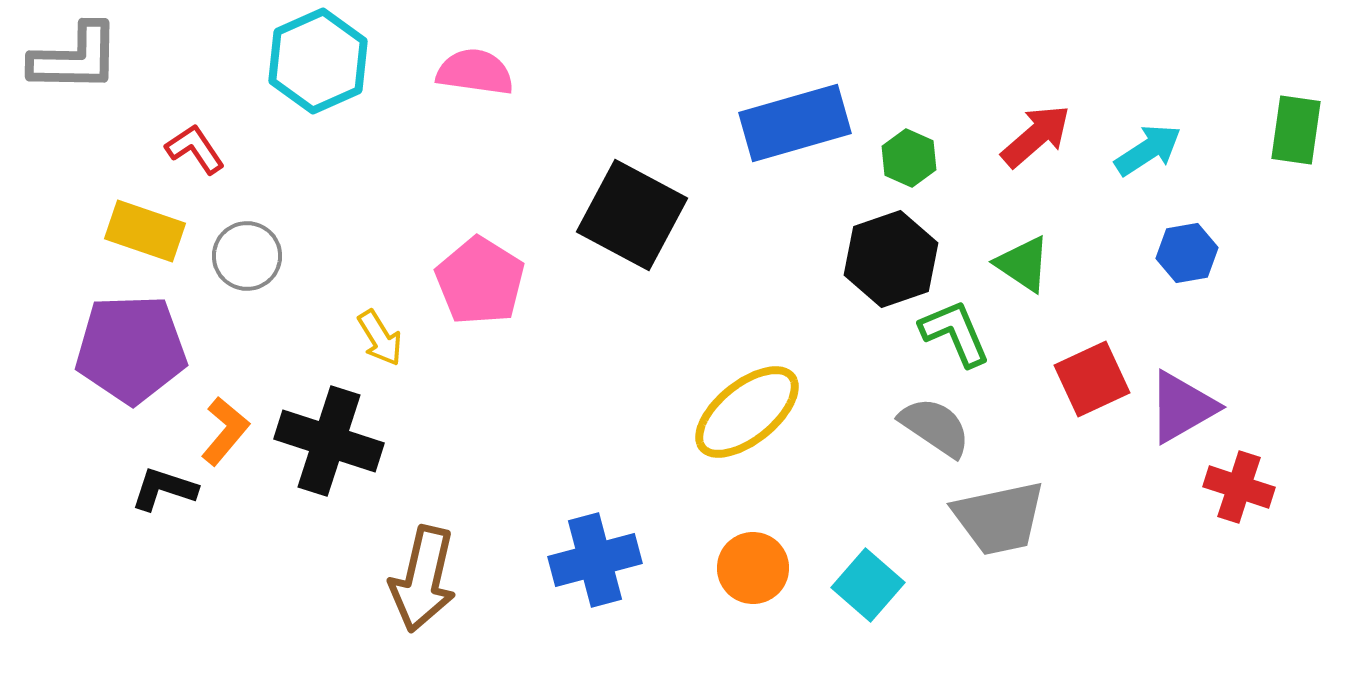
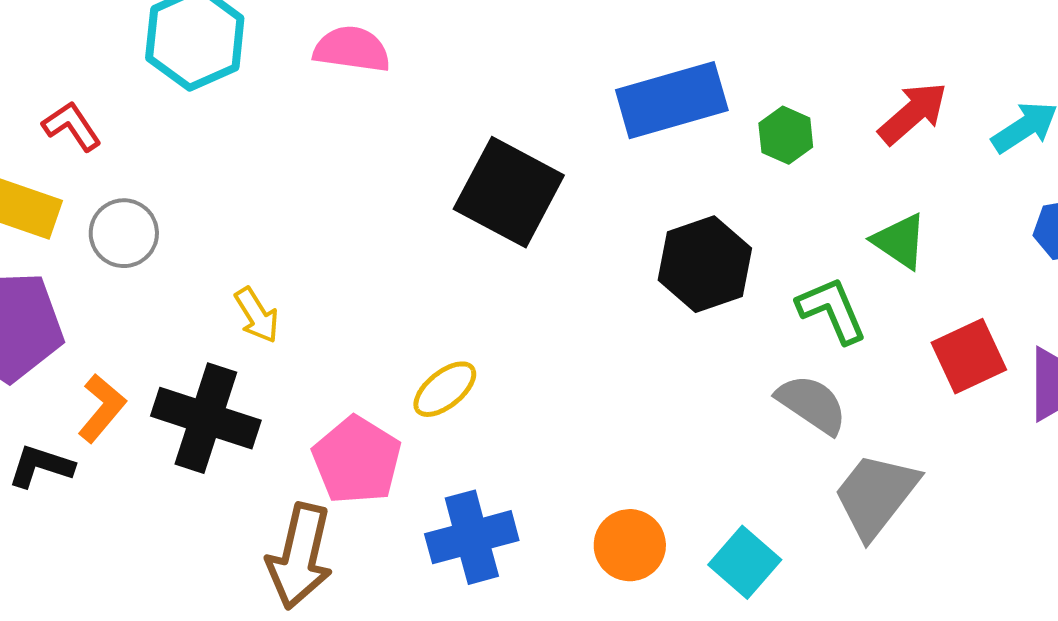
black hexagon: (891, 259) -> (705, 264), moved
pink pentagon: (480, 281) -> (357, 460), moved
yellow ellipse: (747, 412) -> (445, 389), moved, size x0.6
gray trapezoid: (999, 518) -> (876, 495), turned 140

